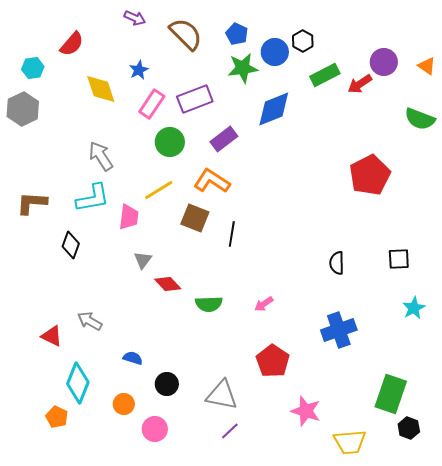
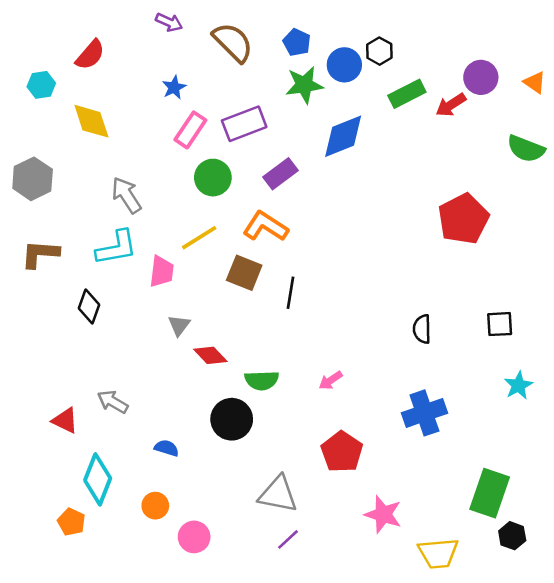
yellow diamond: (101, 89) -> (91, 121), moved
gray hexagon: (23, 109) -> (33, 179), moved
black circle: (167, 384) -> (232, 419), moved, size x1.4

